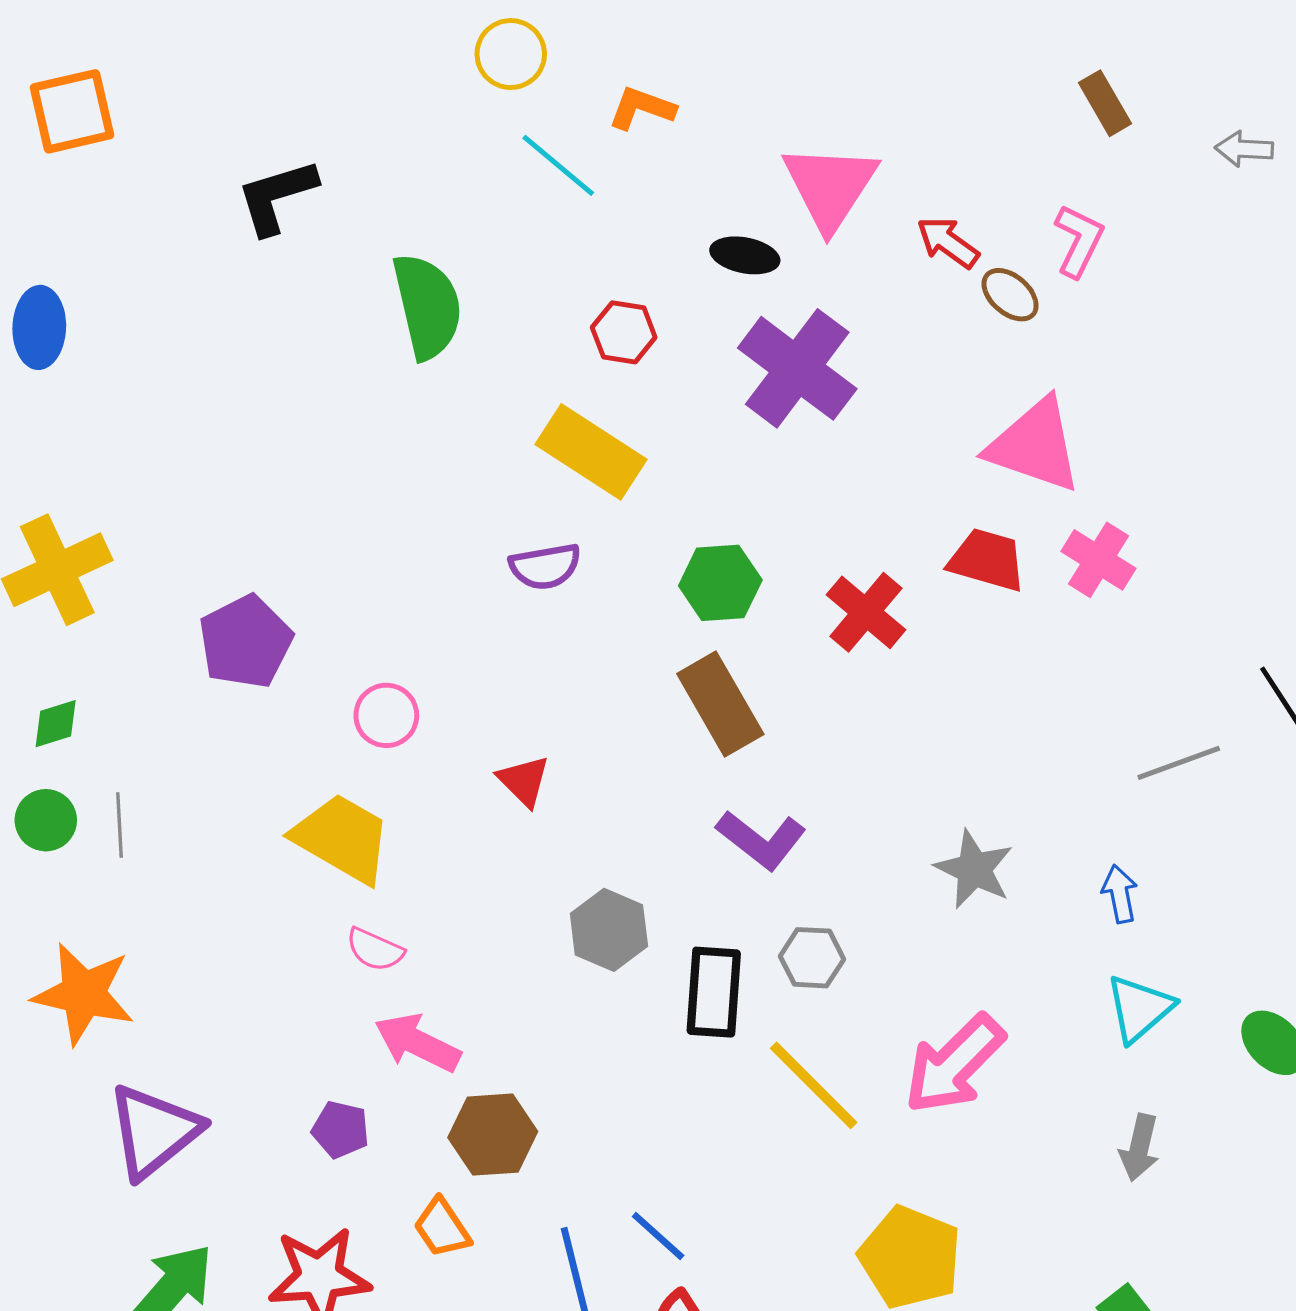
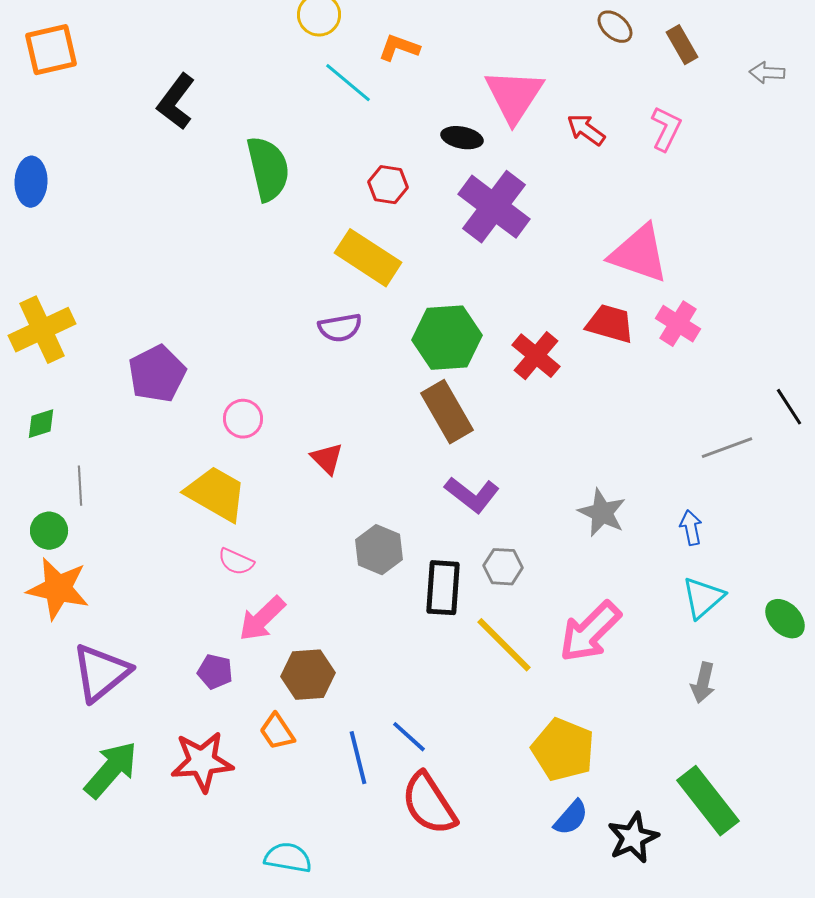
black L-shape: (277, 196) -> (176, 102), turned -36
brown ellipse: (1010, 295) -> (615, 27), moved
green hexagon: (720, 583) -> (447, 338), size x1.4
green circle: (46, 820) -> (49, 531), moved
pink arrow: (417, 1043) -> (262, 619), turned -70

